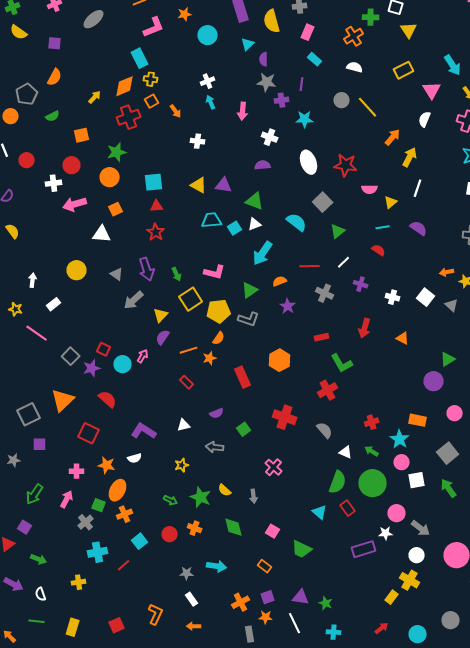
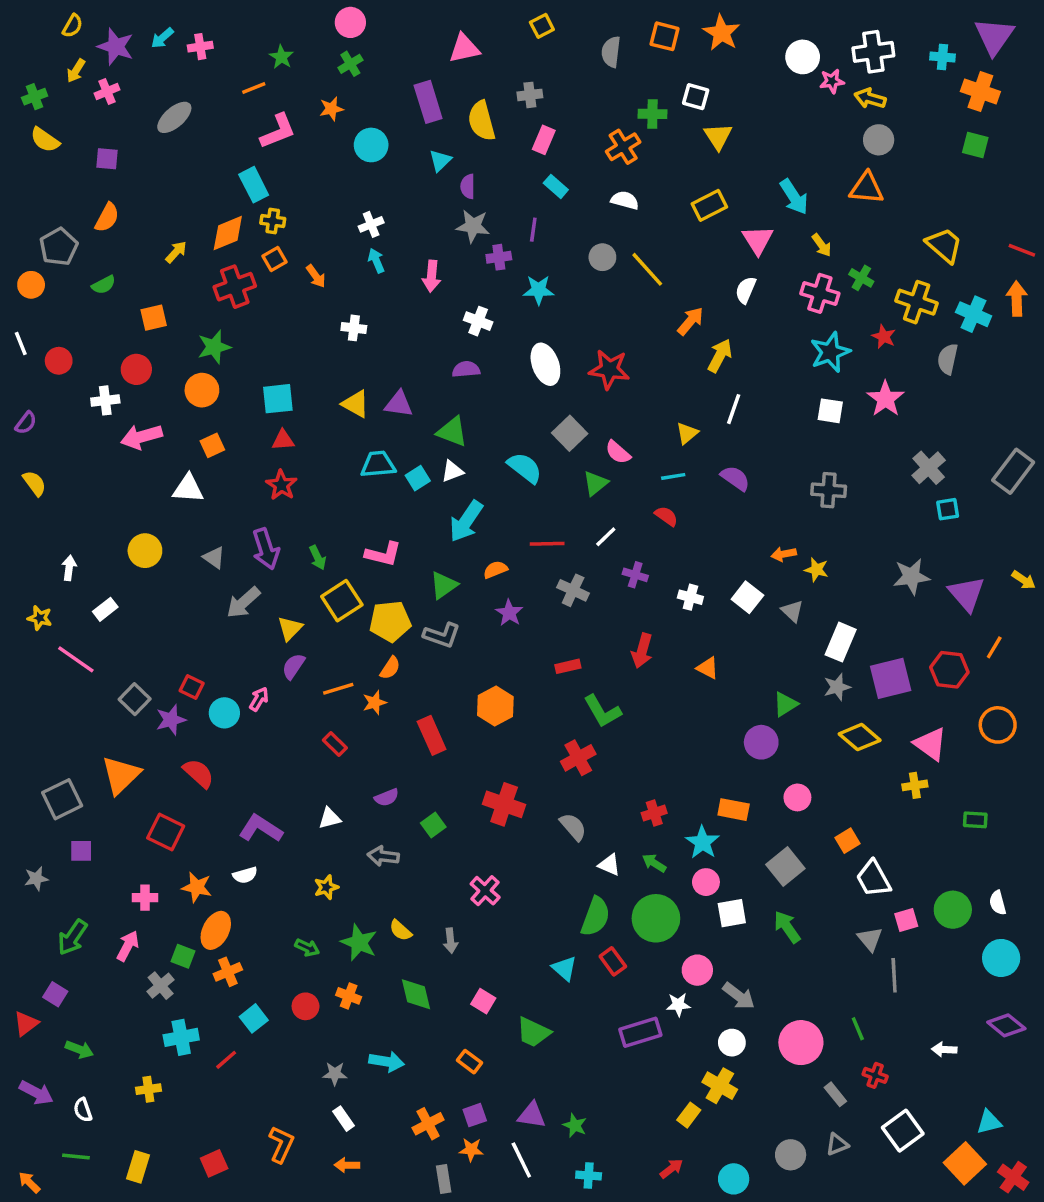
pink semicircle: (370, 189) -> (618, 452), moved, turned 42

